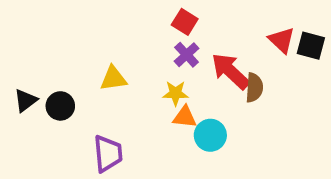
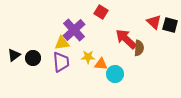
purple cross: (187, 55) -> (74, 30), moved, size x1.6
yellow star: (176, 93) -> (88, 57), moved
purple trapezoid: (108, 154) -> (61, 62), moved

